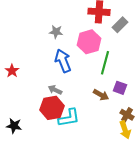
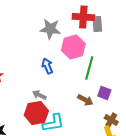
gray rectangle: (120, 25) -> (97, 24), moved, turned -49
gray star: (56, 32) -> (50, 29), moved, size x1.5
blue arrow: (63, 61) -> (47, 66), size x0.7

